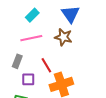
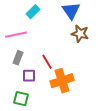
brown star: (63, 37) -> (80, 34), moved
pink line: (31, 38) -> (16, 35), moved

